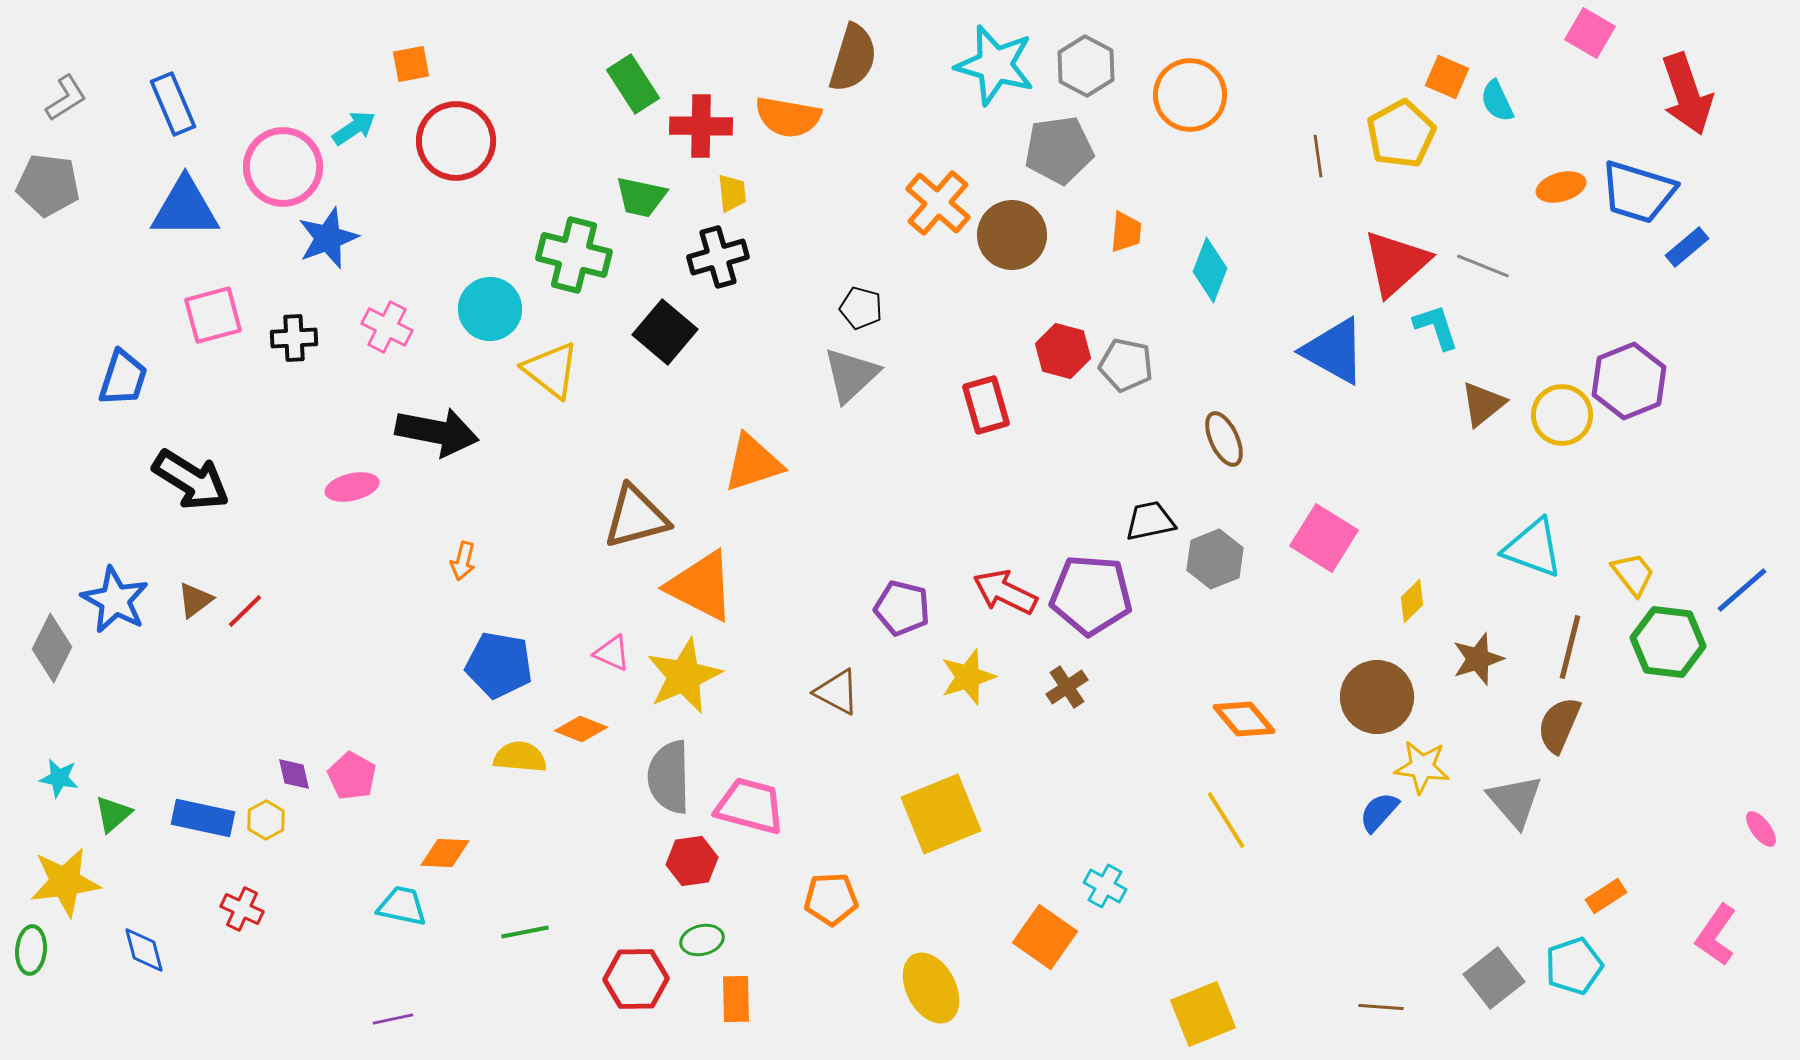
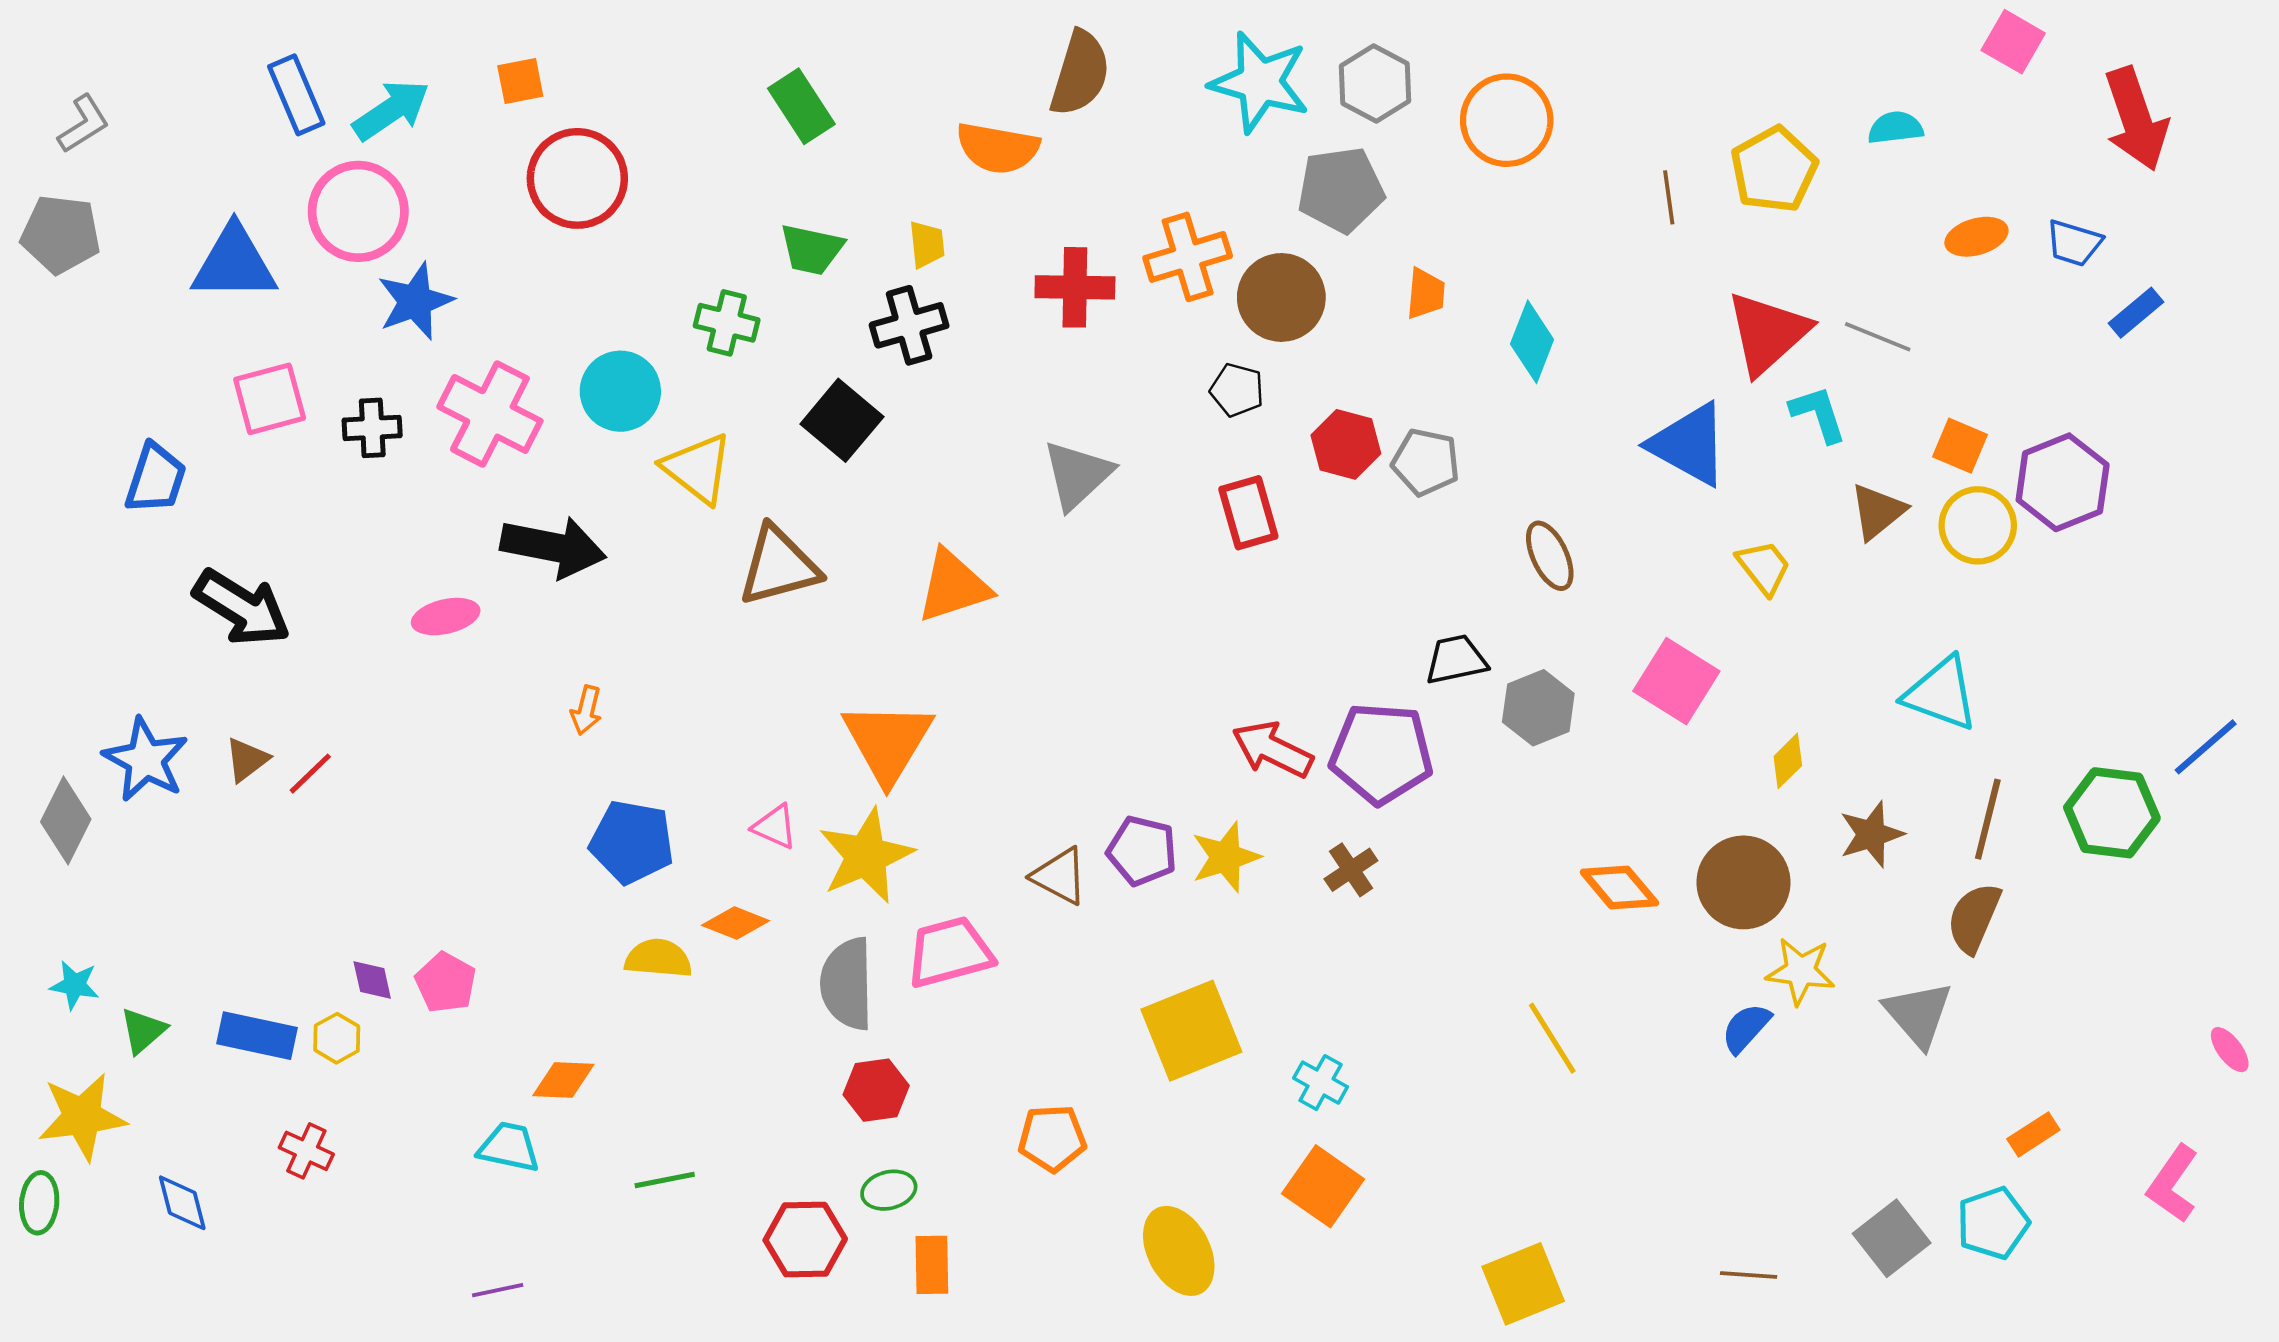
orange square: (1447, 77) -> (1960, 446), moved
cyan semicircle: (1497, 101) -> (1895, 128), turned 108
blue rectangle: (173, 104) -> (296, 95), moved
red cross: (701, 126) -> (1075, 287), moved
cyan arrow: (354, 128) -> (391, 110), moved, size x1.4
blue trapezoid: (1638, 192) -> (2074, 243), size x0.6
orange cross: (938, 203) -> (1188, 257), turned 32
green cross: (574, 255) -> (727, 323), size x0.7
black pentagon: (861, 308) -> (1237, 390), moved
pink cross: (387, 327) -> (490, 414), size x1.6
brown triangle: (636, 517) -> (779, 566), moved
yellow trapezoid: (1633, 574) -> (1764, 567), moved
orange triangle: (701, 586) -> (888, 742), turned 34
purple pentagon: (902, 608) -> (1142, 851), moved
orange diamond: (1244, 719) -> (1619, 888), moved
pink trapezoid: (750, 806) -> (950, 952), moved, turned -30
cyan cross: (1105, 886) -> (1321, 1083), moved

